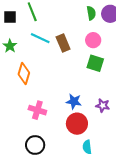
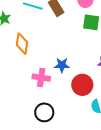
blue star: (74, 101) -> (62, 65), moved

